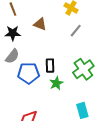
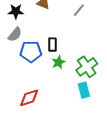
green cross: (83, 69) -> (87, 67), moved

